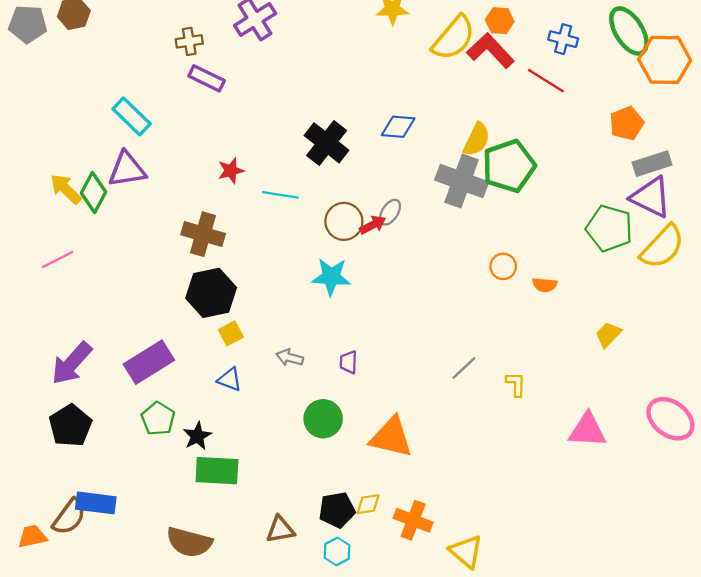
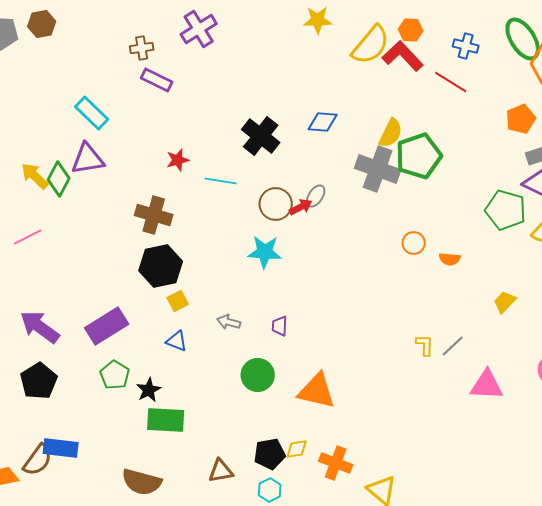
purple arrow: (72, 363) -> (40, 327), turned 84
gray line: (464, 368) -> (453, 346), moved

